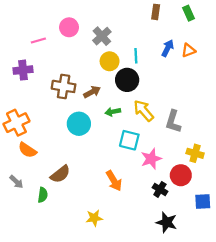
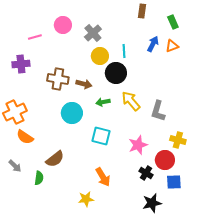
green rectangle: (188, 13) -> (173, 22), moved
brown arrow: (92, 92) -> (84, 84), turned 42
cyan square: (129, 140) -> (101, 136), moved
orange arrow: (114, 181) -> (103, 177), moved
blue square: (203, 202) -> (174, 182), moved
black star: (167, 222) -> (152, 203), turned -30

